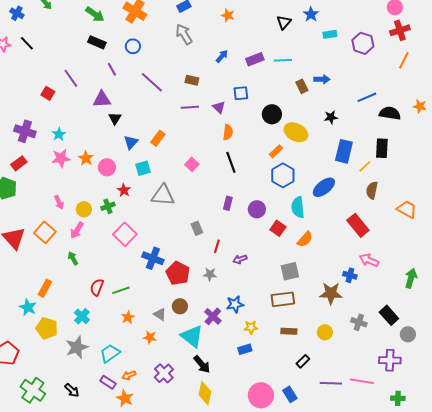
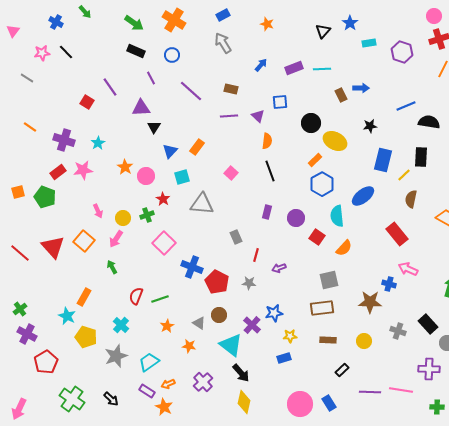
pink star: (61, 158) -> (83, 170), moved

